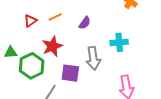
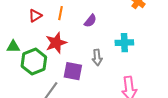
orange line: (55, 17) -> (61, 13), turned -56
gray arrow: (93, 58) -> (97, 57), size x0.7

